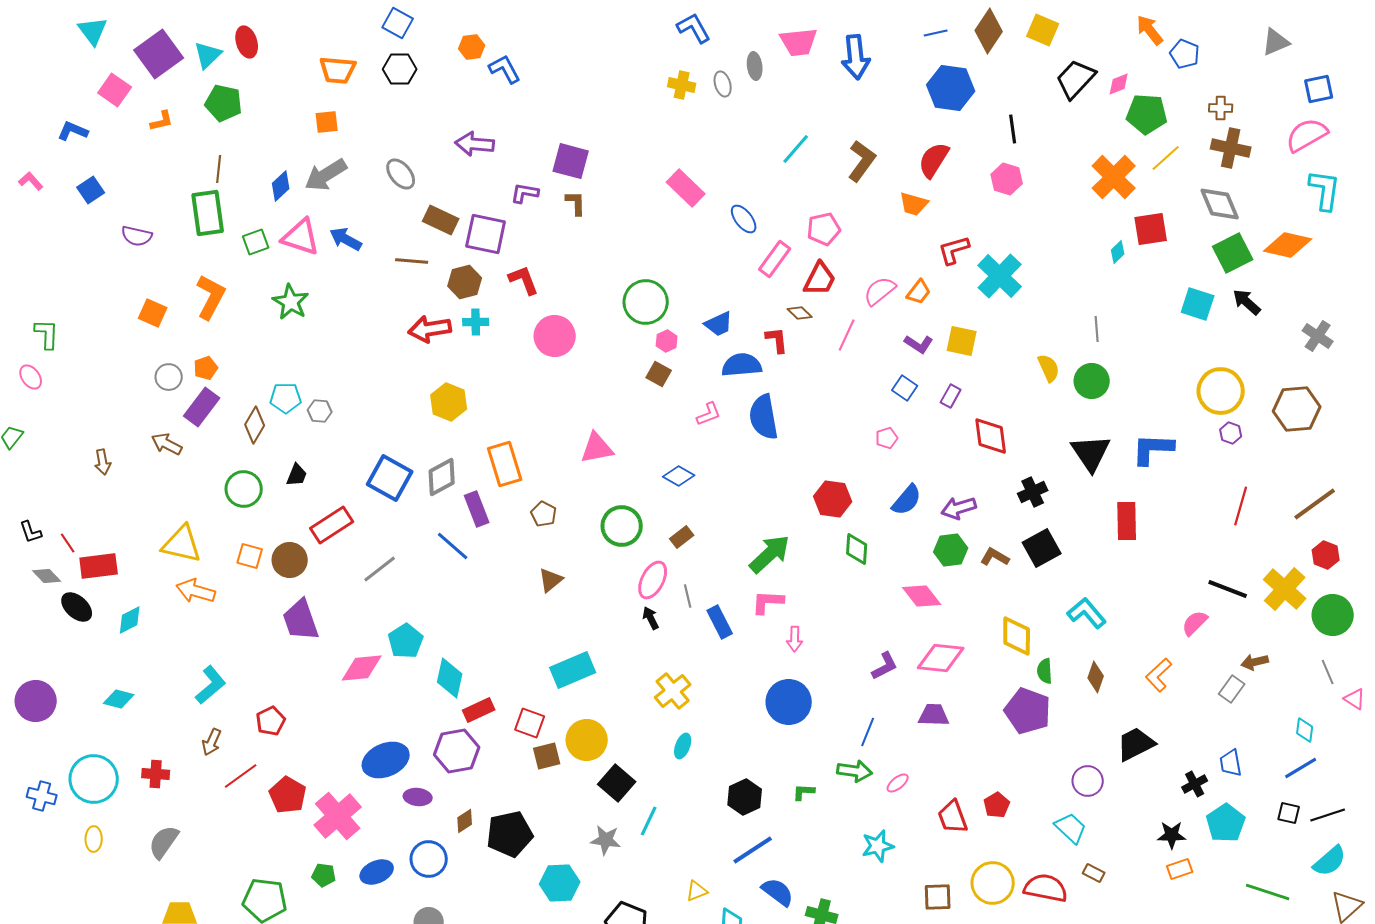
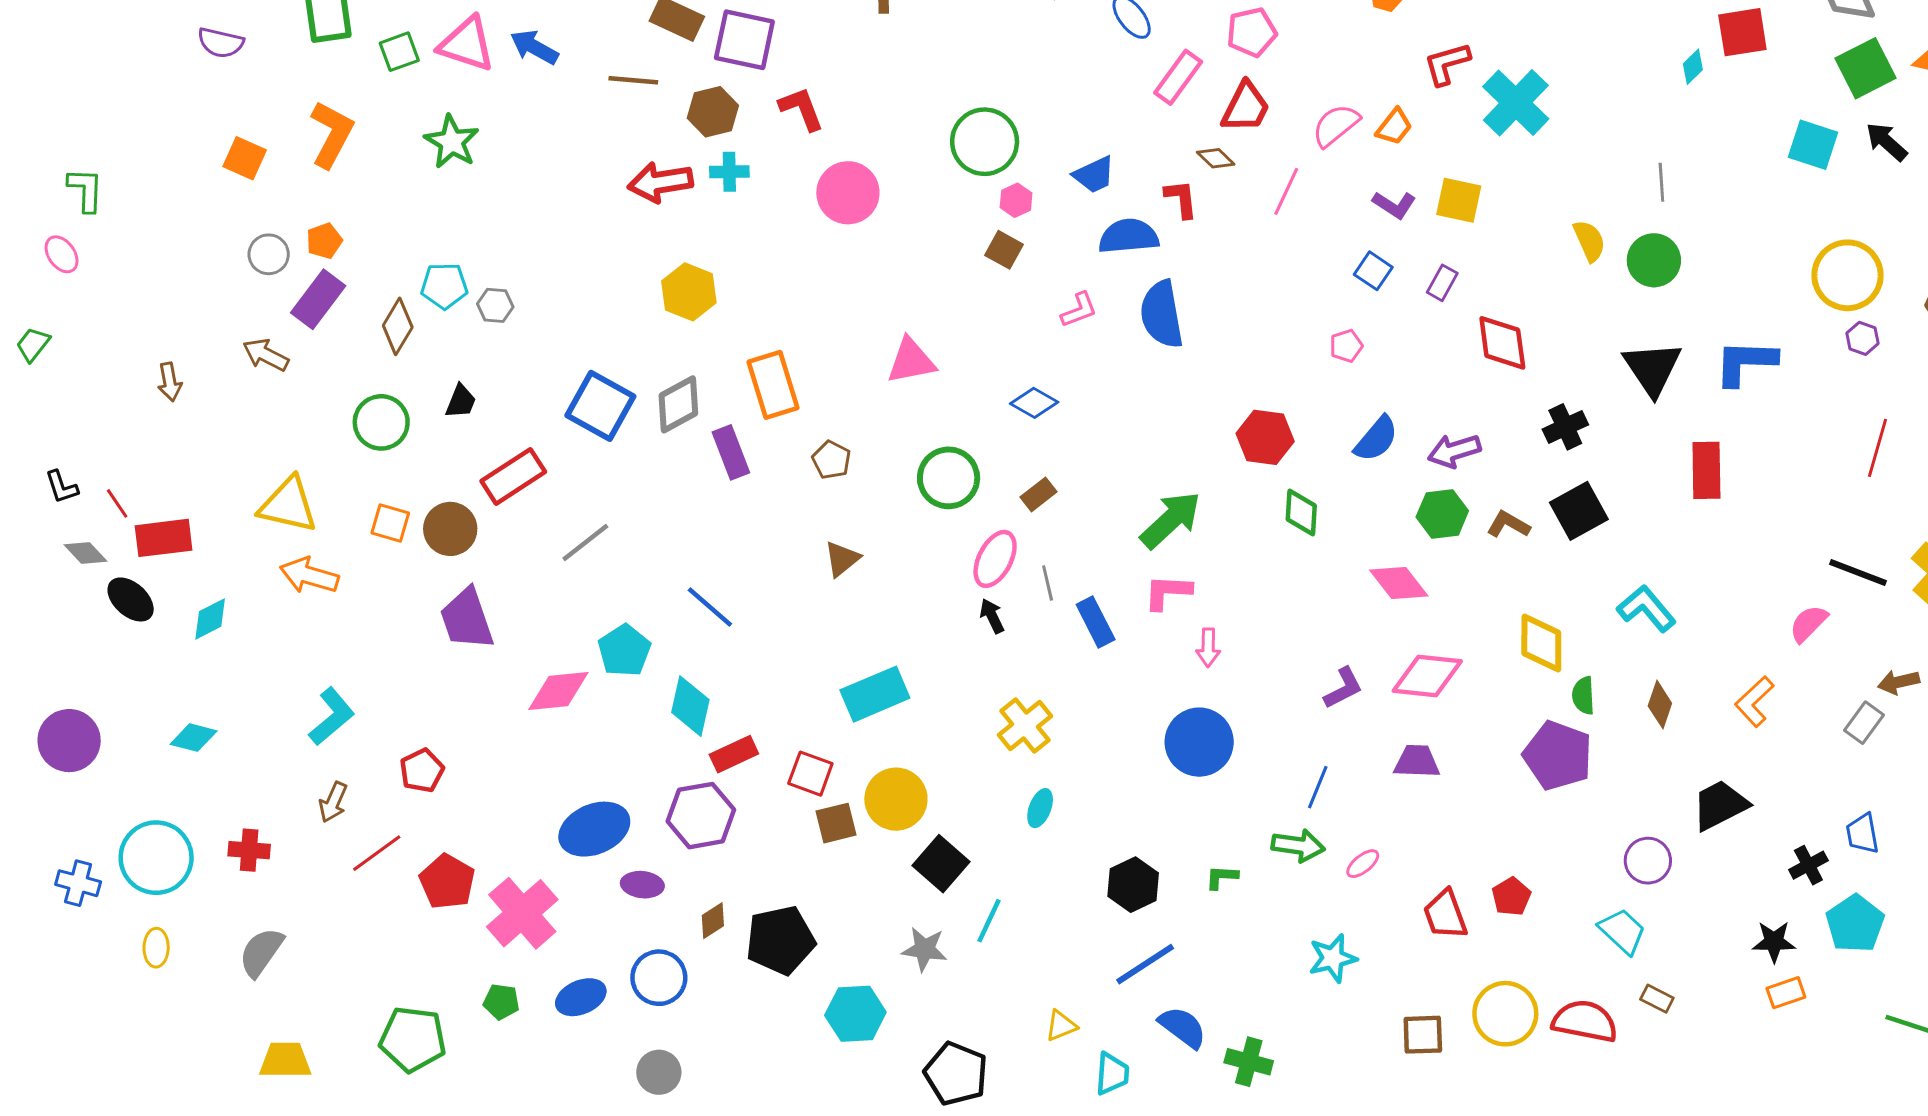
blue line: (453, 546) -> (710, 607), moved

